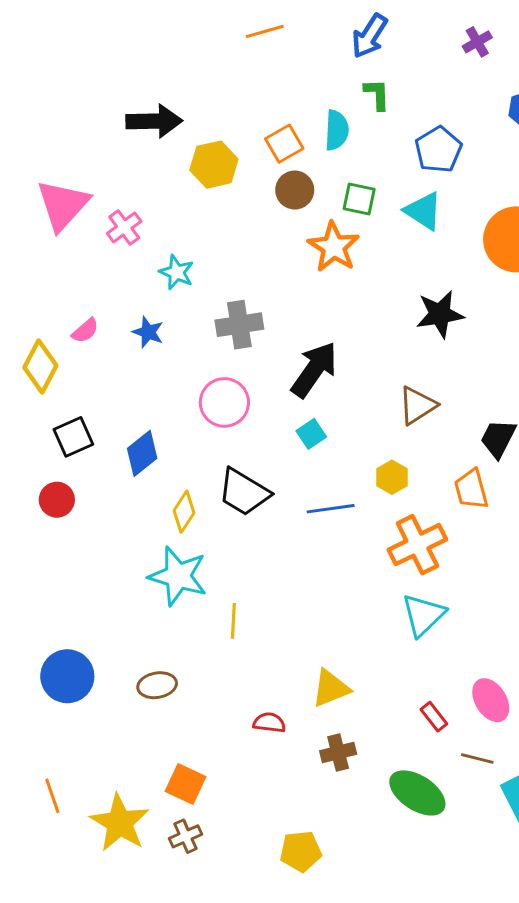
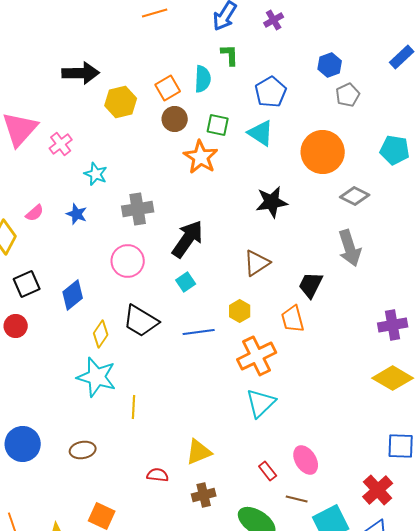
purple cross: (477, 42) -> (274, 20), moved

